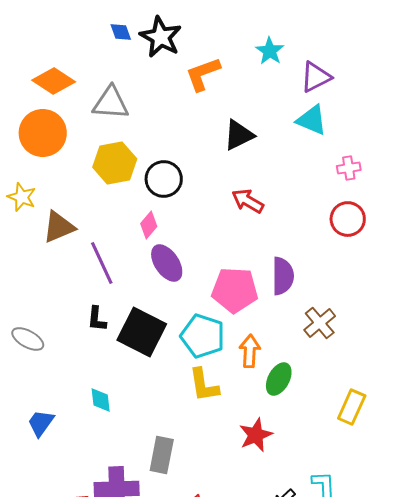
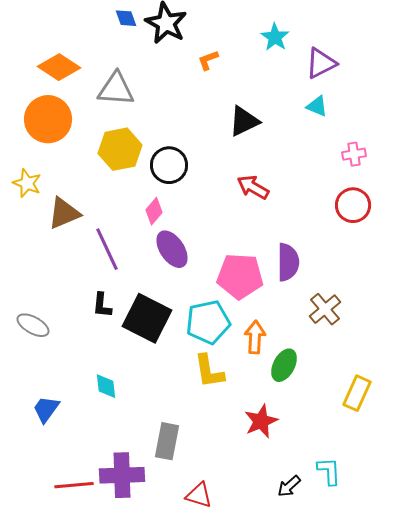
orange L-shape: (203, 74) -> (208, 60), size x0.6
cyan triangle: (312, 120) -> (317, 106), size x0.7
cyan pentagon: (203, 336) -> (208, 322), turned -30

